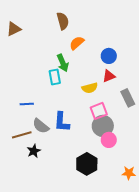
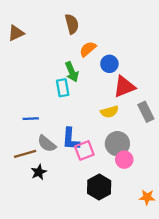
blue circle: (109, 56) -> (109, 64), moved
red triangle: (109, 76) -> (124, 87), size x1.5
yellow semicircle: (90, 88) -> (109, 112), moved
pink square: (99, 111) -> (84, 150), moved

